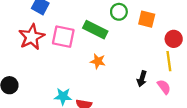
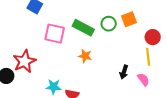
green circle: (119, 12) -> (109, 24), moved
orange square: (147, 19) -> (129, 19), turned -35
red star: (32, 37) -> (24, 61), moved

